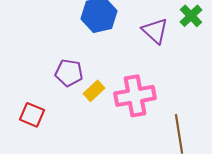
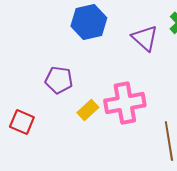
yellow rectangle: (94, 91) -> (88, 110), moved

